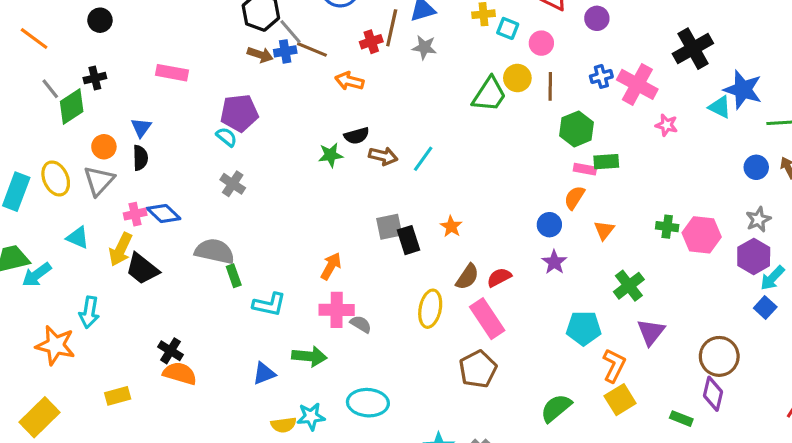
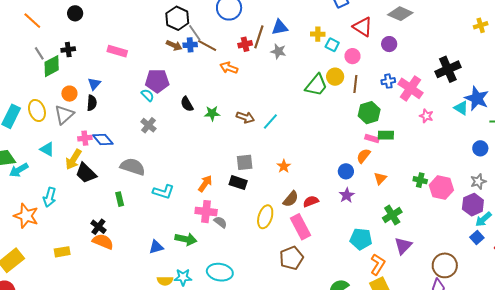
black semicircle: (357, 136) -> (187, 104), moved, turned 70
black rectangle: (408, 240) -> (238, 183), moved, turned -60
green rectangle: (234, 276) -> (120, 199), moved
cyan L-shape: (269, 304) -> (163, 192), moved

